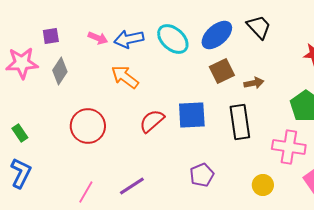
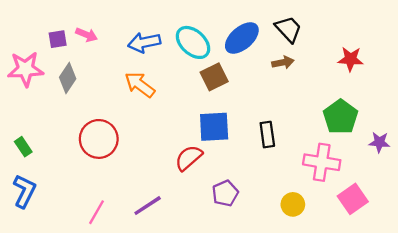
pink arrow: (98, 38) -> (87, 35), moved
brown square: (222, 71) -> (214, 77), moved
brown arrow: (254, 83) -> (283, 62), moved
red semicircle: (152, 121) -> (189, 158), moved
black rectangle: (240, 122) -> (267, 135), size x0.7

